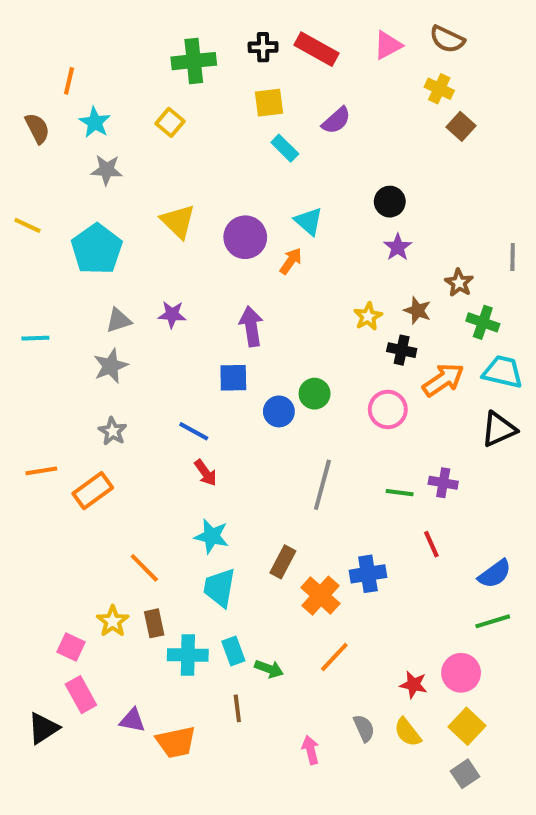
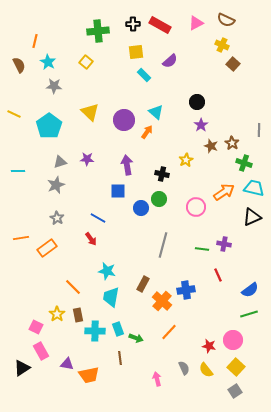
brown star: (417, 310) -> (211, 146), moved
black cross: (402, 350) -> (162, 174), moved
red arrow: (206, 473) -> (91, 239), moved

